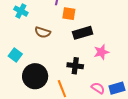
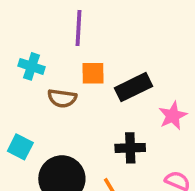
cyan cross: (21, 11) -> (31, 66), moved
orange square: (69, 14) -> (93, 73), moved

